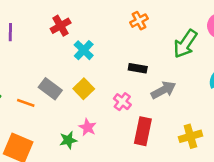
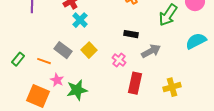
cyan cross: (84, 50) -> (80, 20), moved
pink star: (88, 127) -> (57, 80), moved
green star: (68, 140) -> (77, 90), size x1.5

